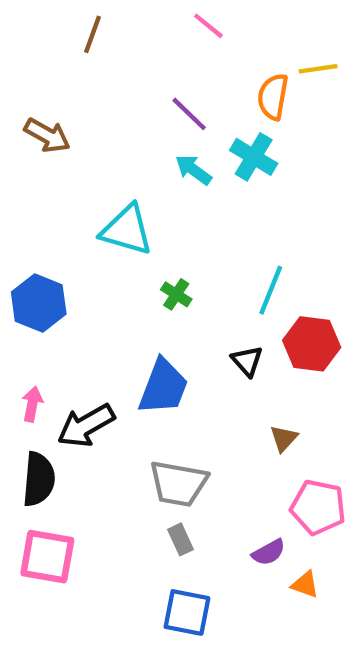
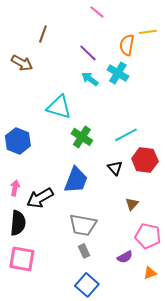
brown line: (92, 34) -> (43, 34), moved
cyan line: (271, 290) -> (126, 135), turned 40
green cross: (176, 294) -> (82, 137), size x1.5
orange triangle: (305, 585) -> (150, 273), moved, turned -40
blue square: (187, 612) -> (87, 285), turned 30

